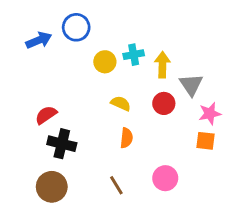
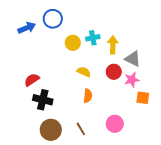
gray triangle: (191, 85) -> (133, 59), turned -30
pink star: (210, 114) -> (132, 80), moved
brown circle: (52, 187) -> (51, 130), moved

